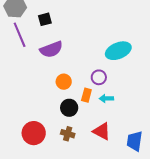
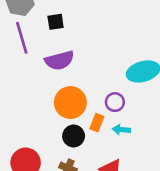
orange circle: (64, 82) -> (70, 103), size x1.6

